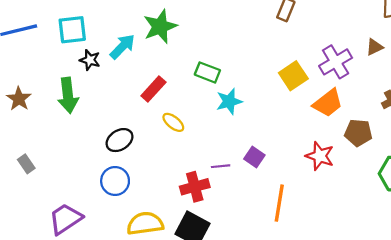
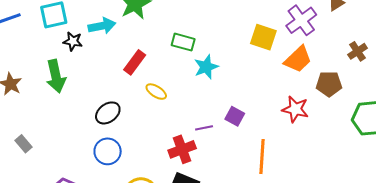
cyan arrow: (122, 47) -> (102, 26), turned 40
yellow square: (293, 76) -> (263, 37), turned -32

